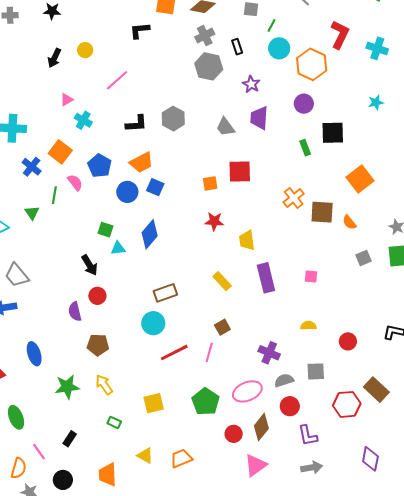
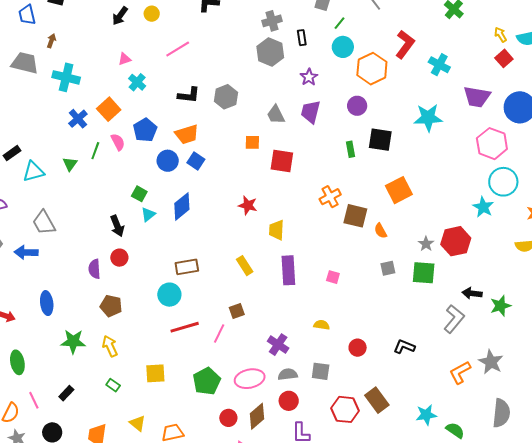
cyan star: (376, 102) -> (428, 118), size x1.8
orange square: (210, 183) -> (252, 142), moved
cyan triangle: (118, 248) -> (148, 214), turned -42

